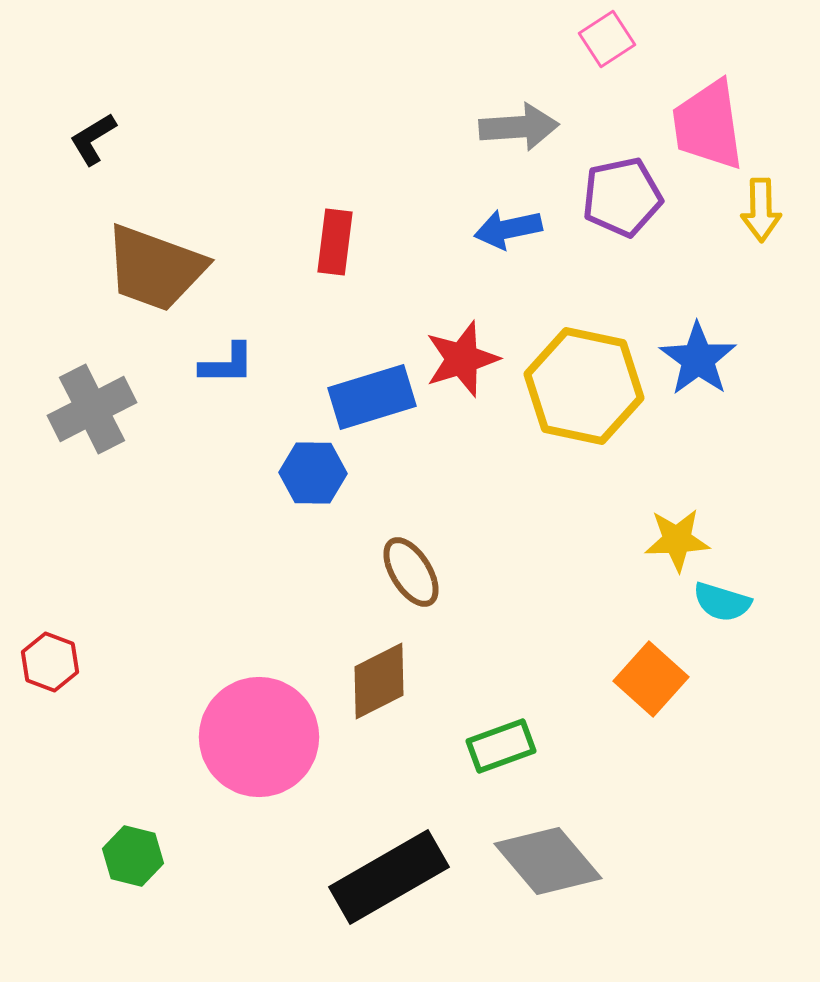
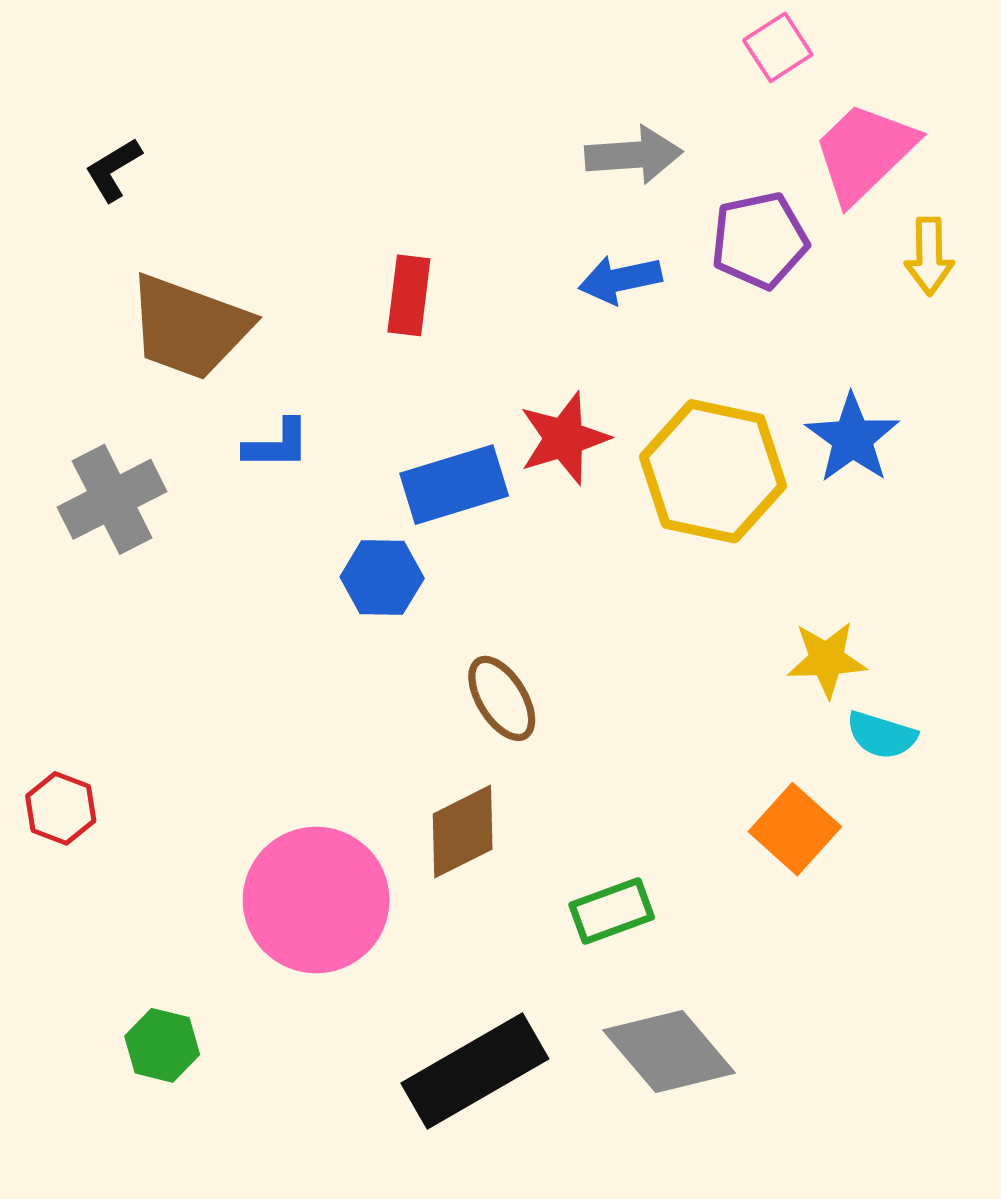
pink square: (607, 39) -> (778, 47), moved
pink trapezoid: (708, 125) -> (865, 152), turned 54

